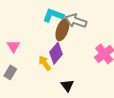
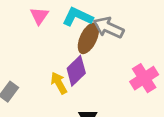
pink triangle: (13, 46) -> (39, 16), moved

